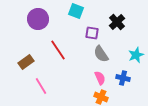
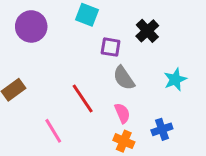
red line: (58, 50) -> (83, 99), moved
blue cross: (123, 78) -> (162, 129), moved, turned -32
pink line: (41, 86) -> (53, 131), moved

